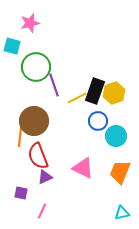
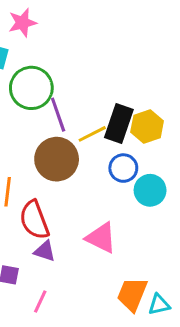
brown circle: (34, 121) -> (57, 159), moved
orange trapezoid: (120, 172) -> (132, 294), moved
purple triangle: (45, 177) -> (45, 251), turned 42

